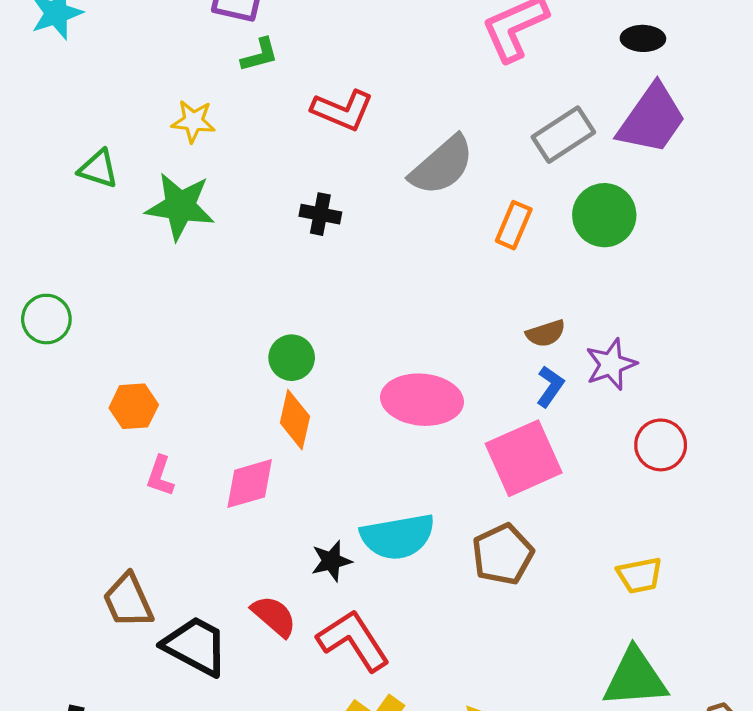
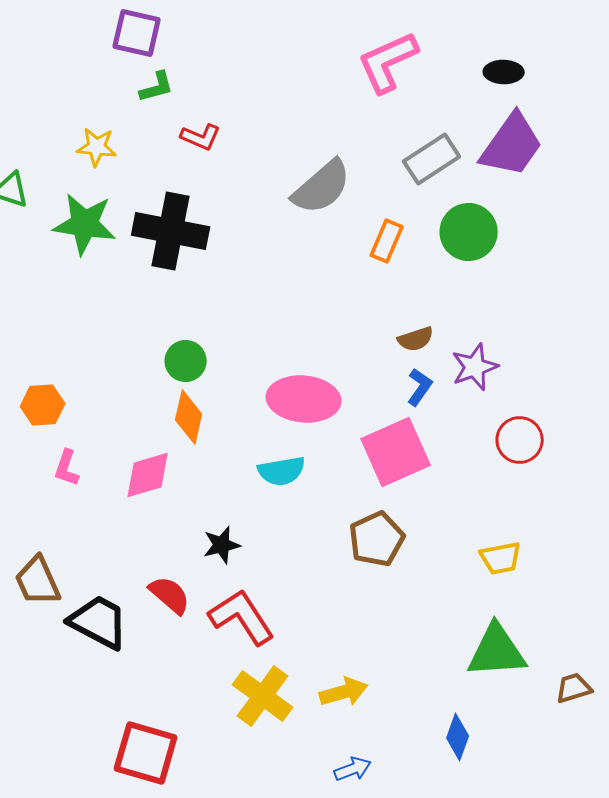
red L-shape: (342, 110) -> (201, 137), moved, size x0.7
black cross: (320, 214) -> (171, 231), moved, size x2.0
cyan semicircle: (398, 537) -> (282, 471), moved, size x0.7

